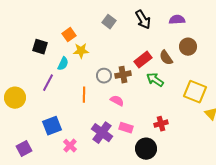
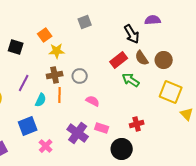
black arrow: (143, 20) -> (132, 34), moved
gray square: (109, 22) -> (85, 22), turned 32
brown circle: (188, 47) -> (164, 60), moved
cyan semicircle: (63, 64) -> (41, 100), moved
brown cross: (123, 75) -> (55, 75), moved

